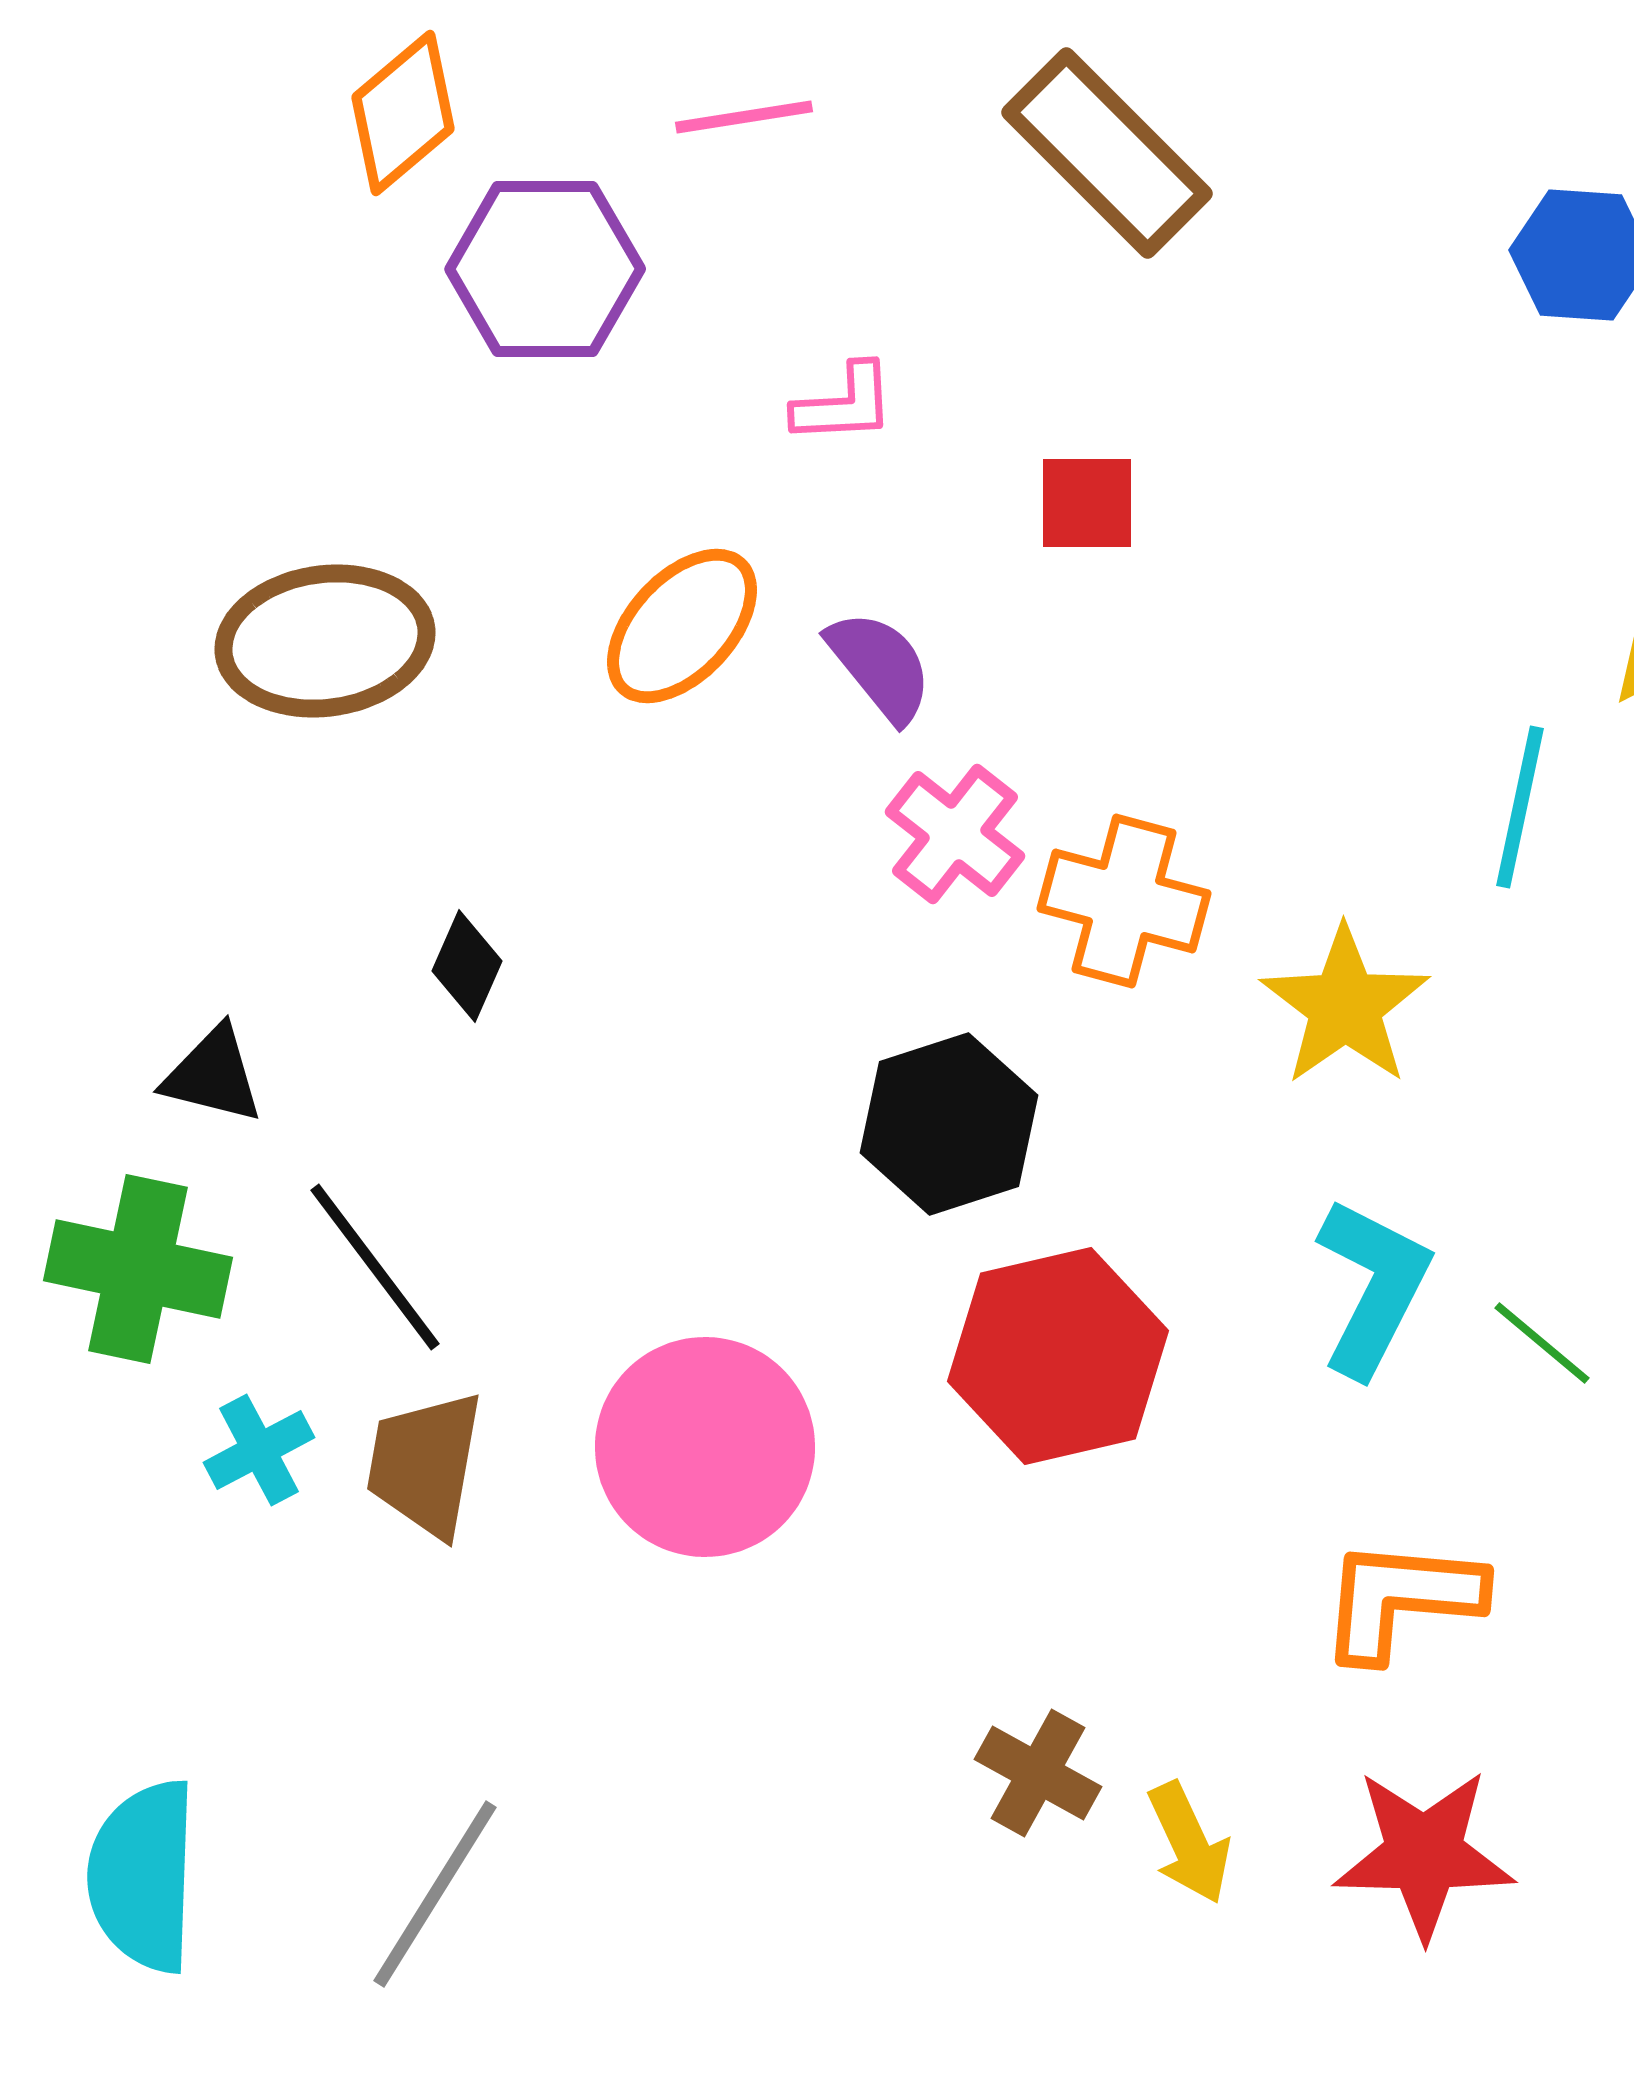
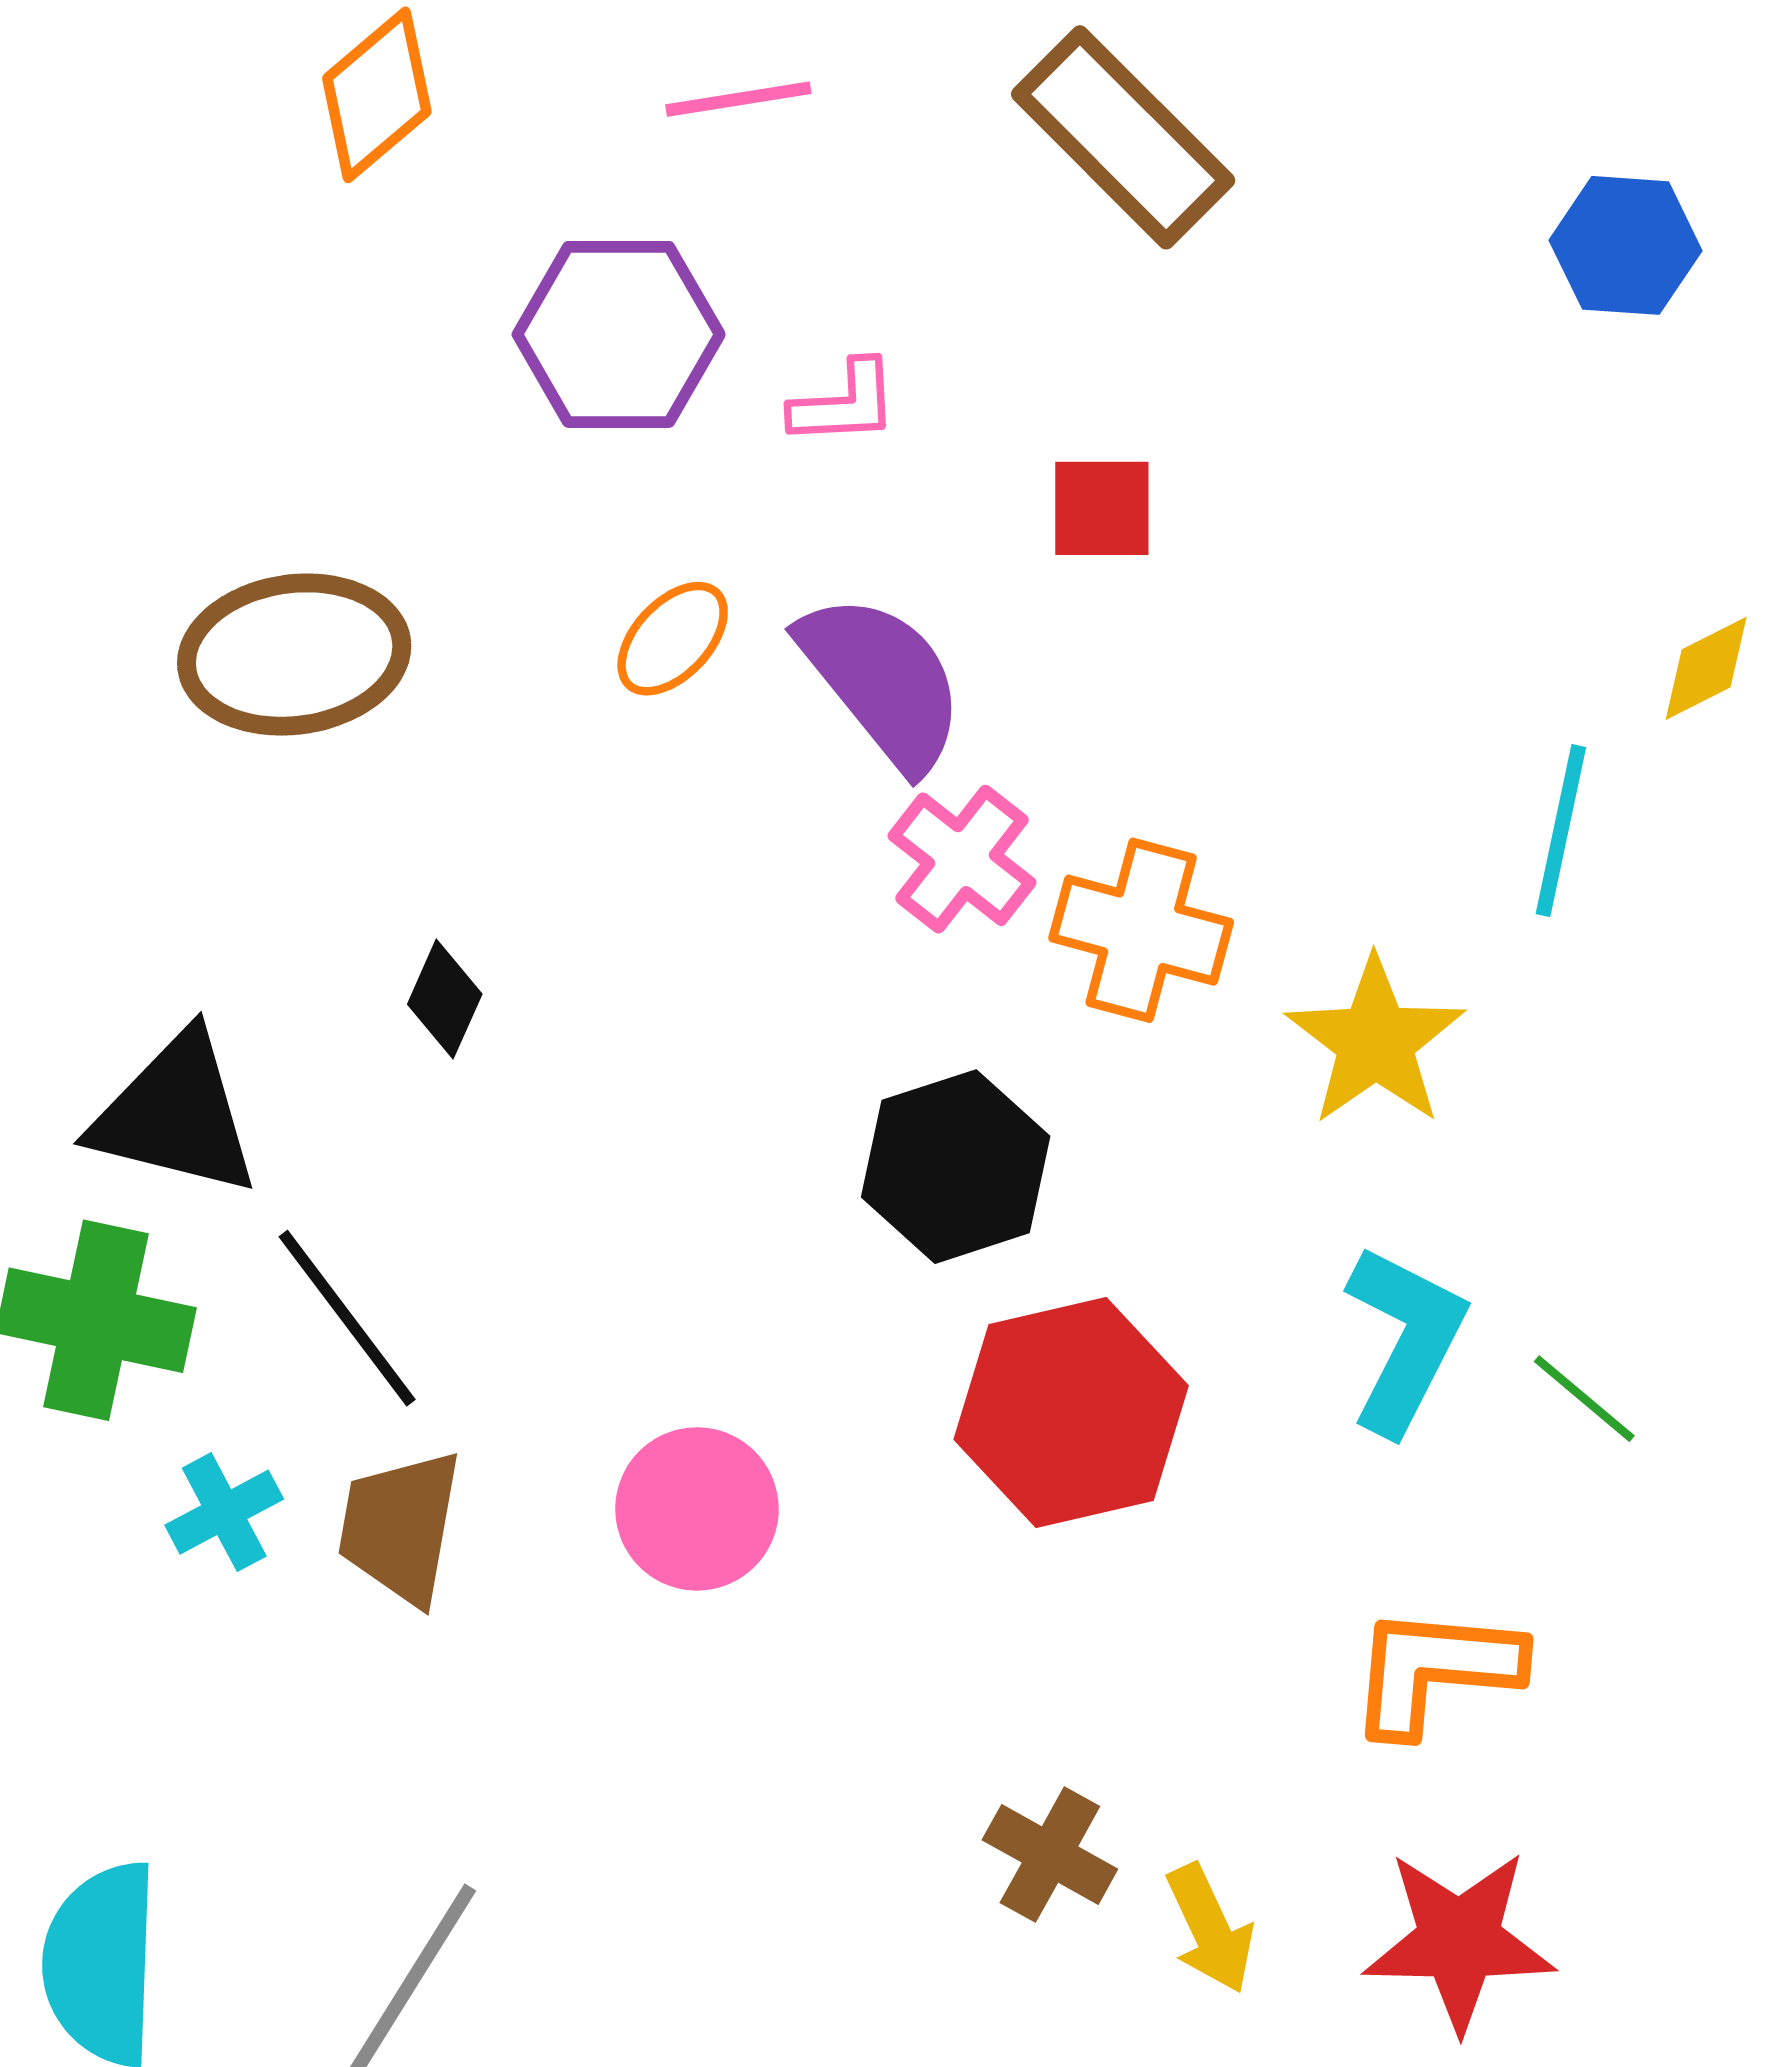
purple hexagon: (545, 269) -> (619, 334), moved
orange ellipse: (682, 626) -> (673, 639), size x0.7
purple semicircle: (880, 666) -> (882, 681), size x1.5
black triangle: (213, 1075) -> (175, 1115), size x1.6
pink circle: (705, 1447) -> (697, 1509), size x0.7

